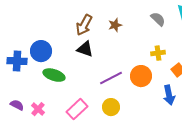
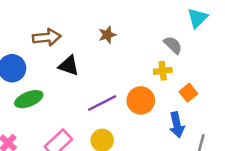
gray semicircle: (158, 19) -> (173, 45), moved
brown arrow: (84, 25) -> (47, 37), moved, turned -125
green ellipse: (54, 75) -> (29, 99), turned -40

